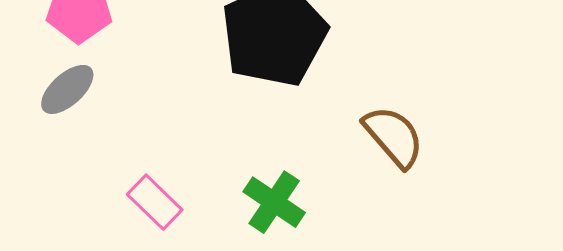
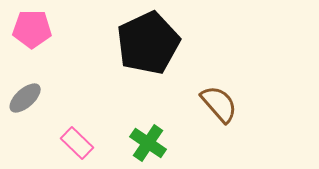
gray ellipse: (67, 89) -> (25, 98), moved

